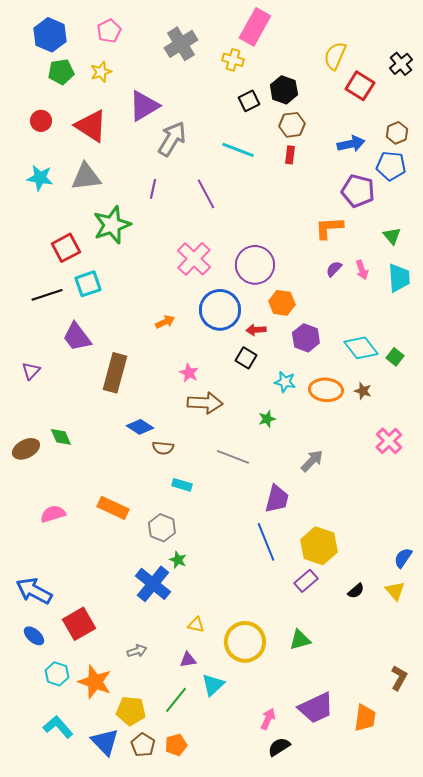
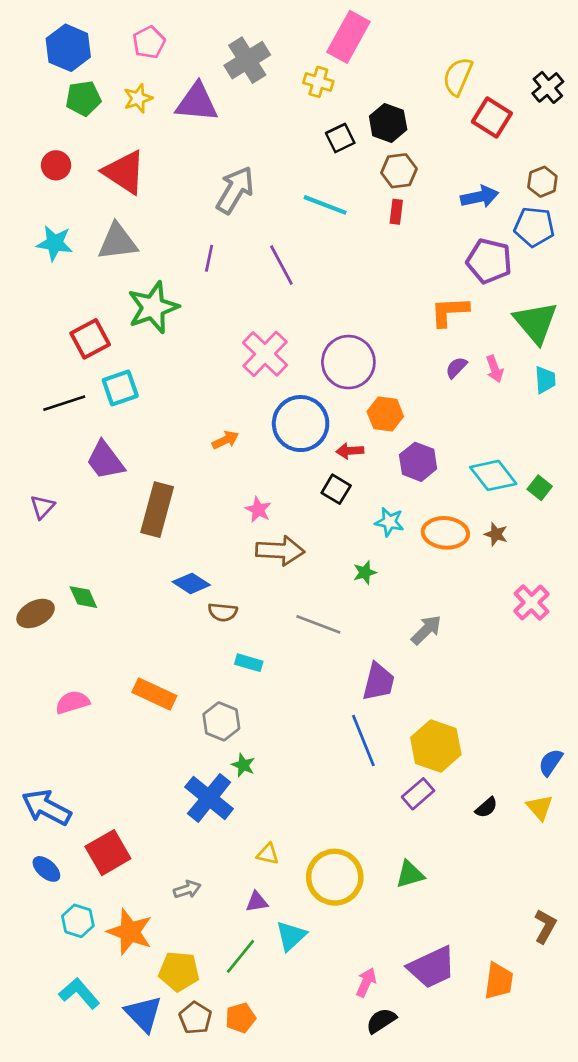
purple triangle: (144, 106) -> (197, 102), moved, turned 36
green triangle: (392, 236) -> (536, 322), size x1.8
cyan trapezoid: (399, 278) -> (545, 380), size x0.7

